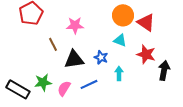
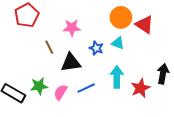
red star: (146, 54) -> (140, 88), moved, turned 30
blue star: (101, 57) -> (96, 48), moved
cyan arrow: (119, 73) -> (117, 77), size x1.5

